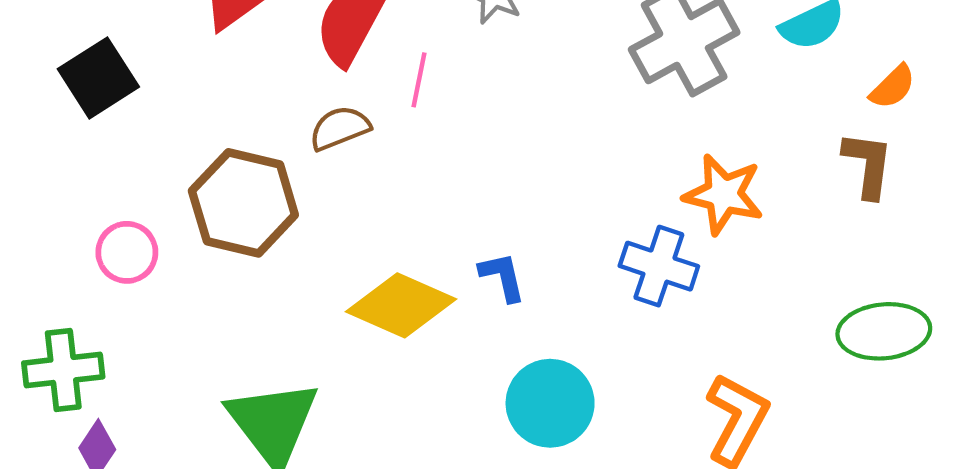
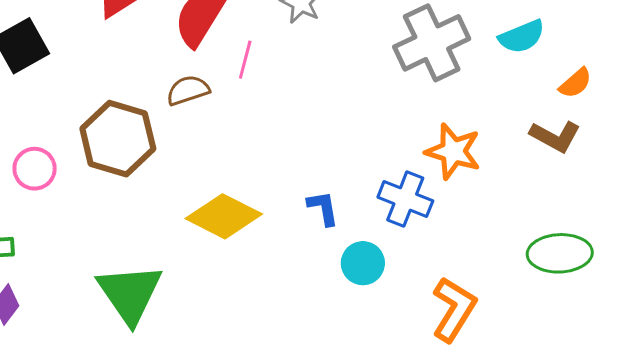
brown L-shape: (868, 165) -> (555, 136), turned 108
blue L-shape: (502, 277) -> (323, 208), moved
cyan circle: (550, 403) -> (363, 263), moved, size x0.7

